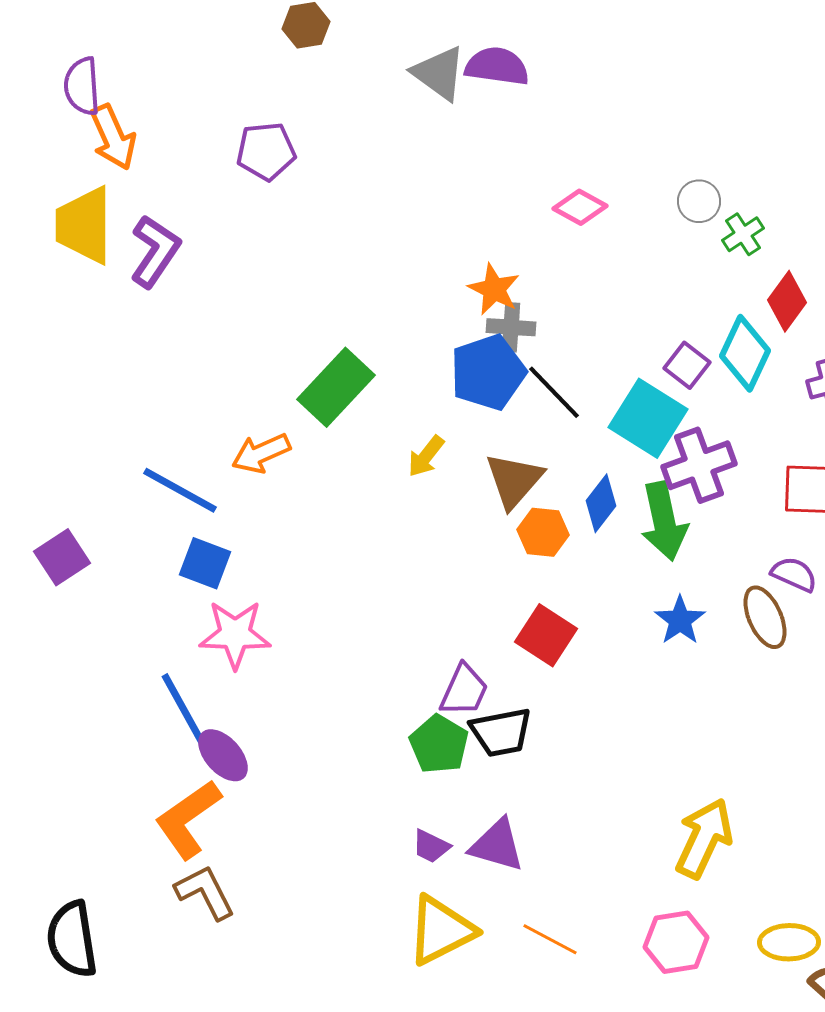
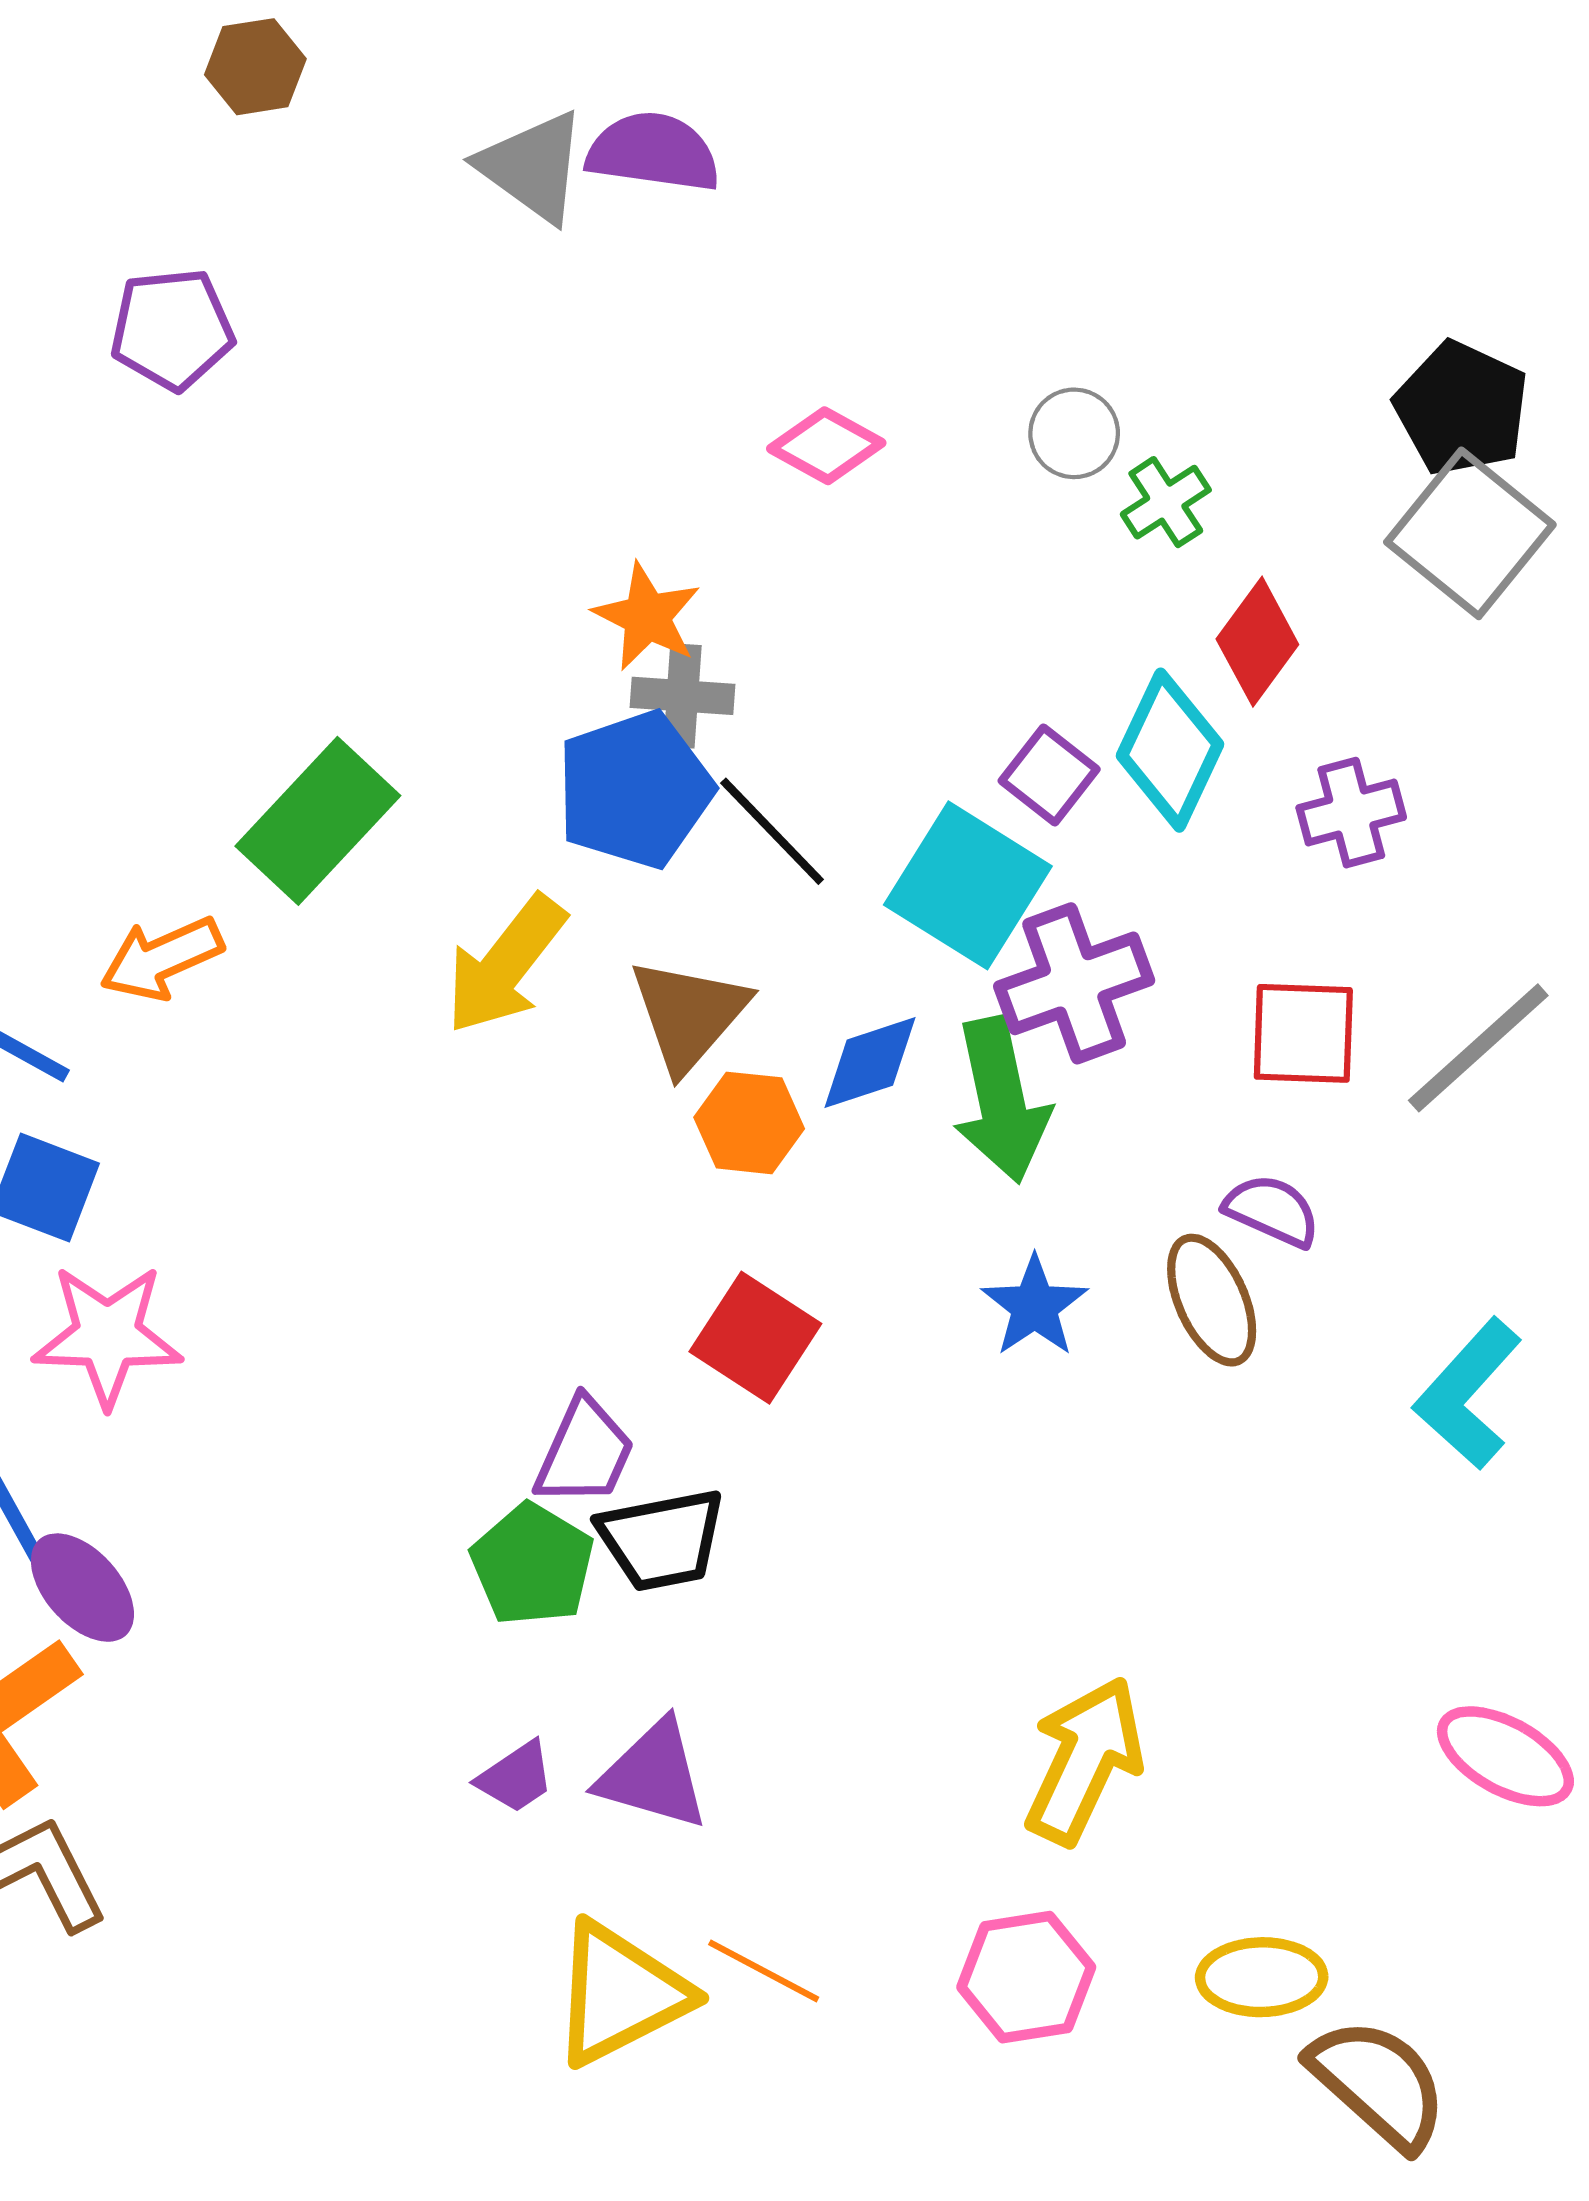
yellow arrow: (426, 456) -> (505, 965), size x1.6
blue diamond: (601, 503) -> (870, 1063), turned 34
purple trapezoid: (431, 846) -> (516, 1777), turned -60
yellow triangle: (441, 930) -> (620, 1994), moved

